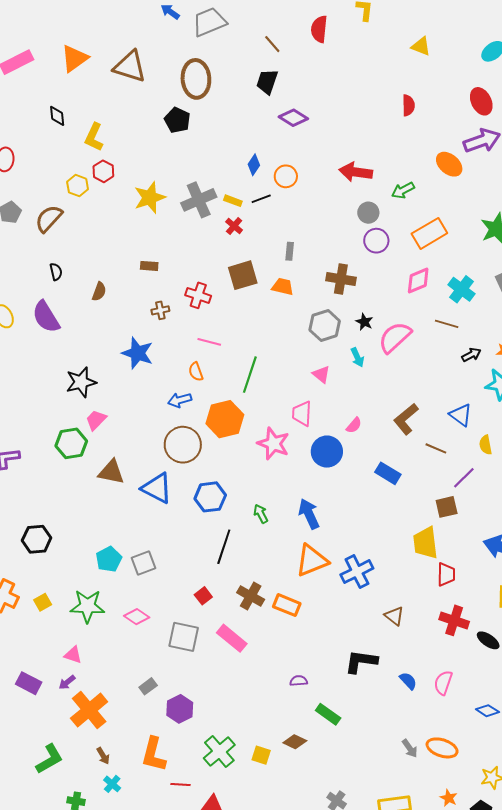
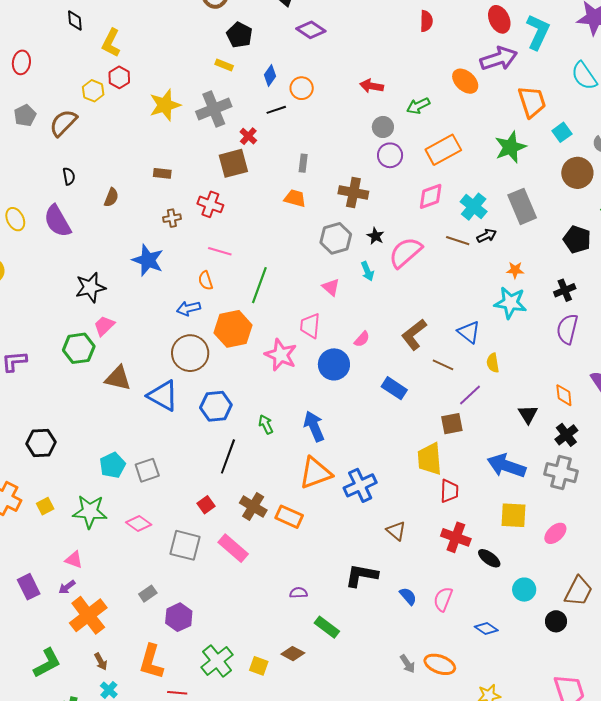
black pentagon: (177, 120) -> (239, 35), moved
red arrow: (356, 172) -> (372, 86), size x0.7
yellow rectangle: (233, 201) -> (224, 65), moved
brown square: (243, 275) -> (233, 163), moved
black arrow: (471, 355) -> (487, 236), moved
purple rectangle: (29, 683) -> (29, 587), turned 35

